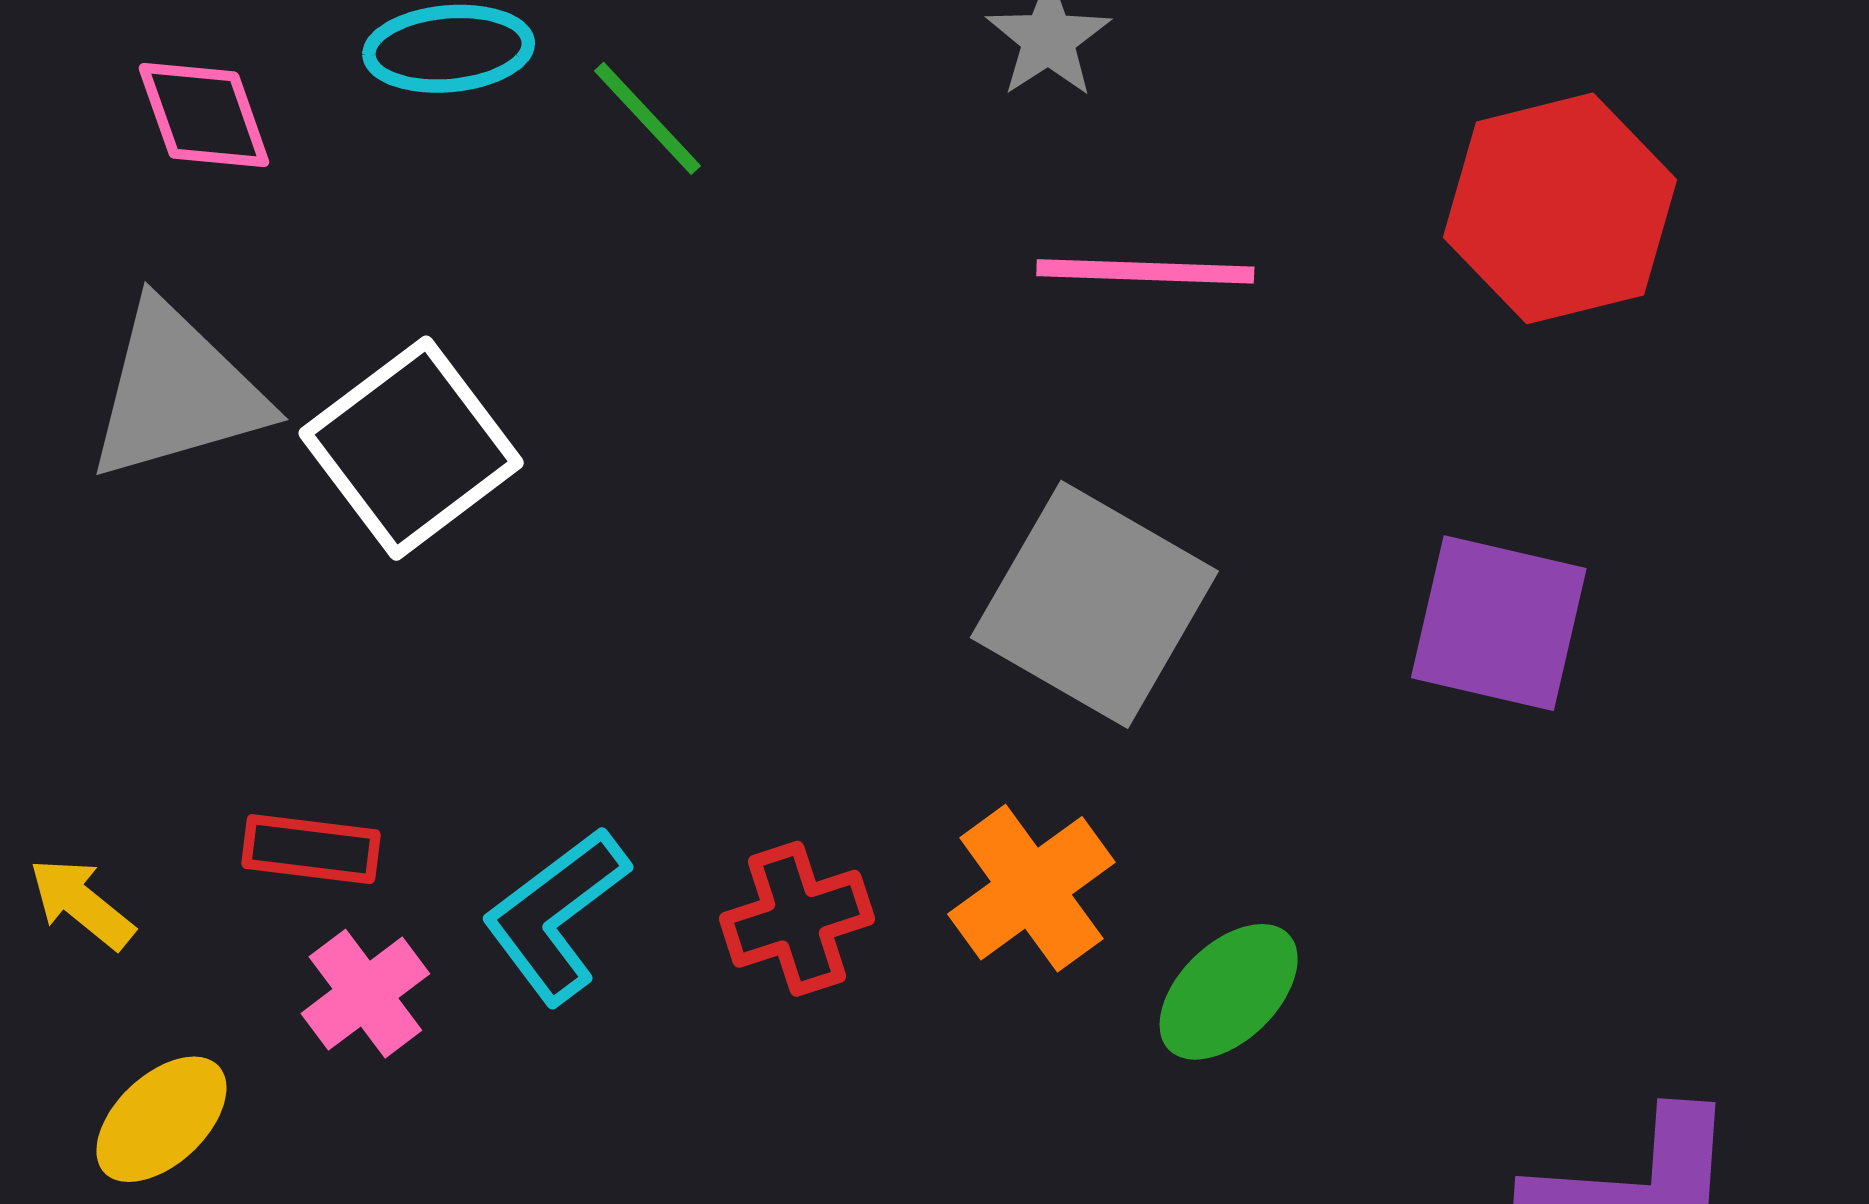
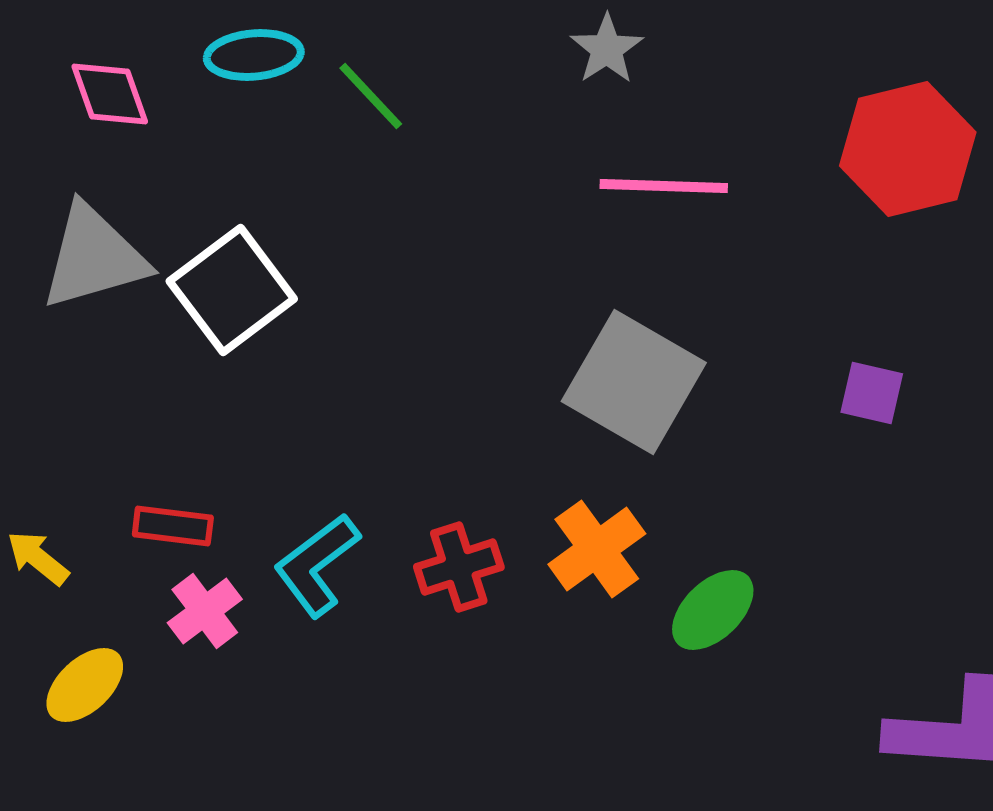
purple square: (1499, 623) -> (872, 393), size x0.6

